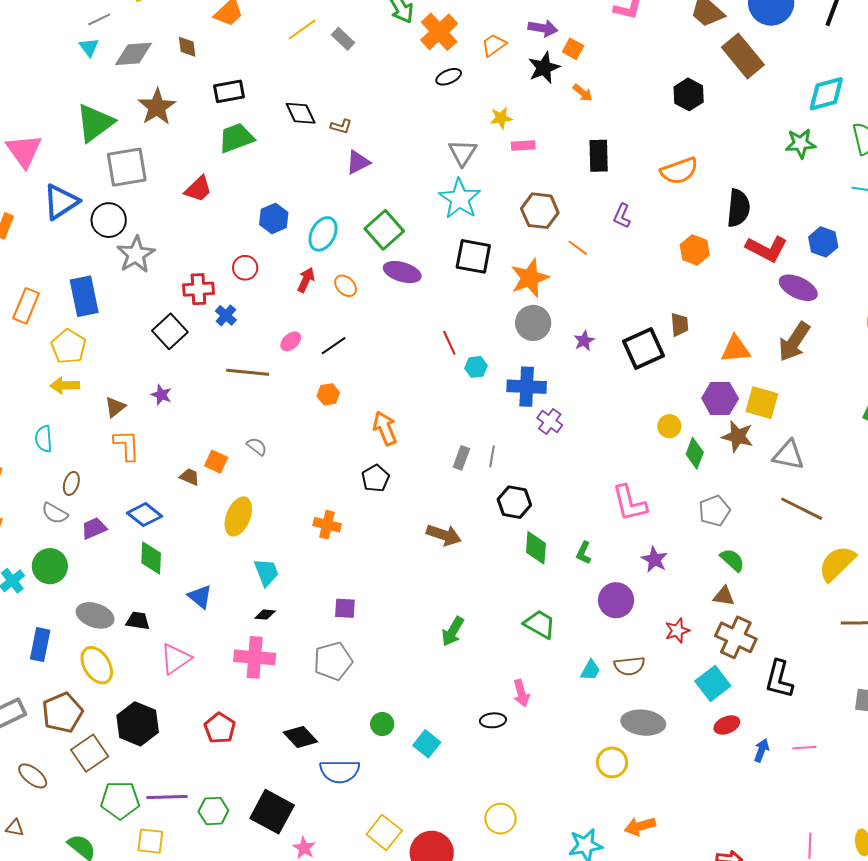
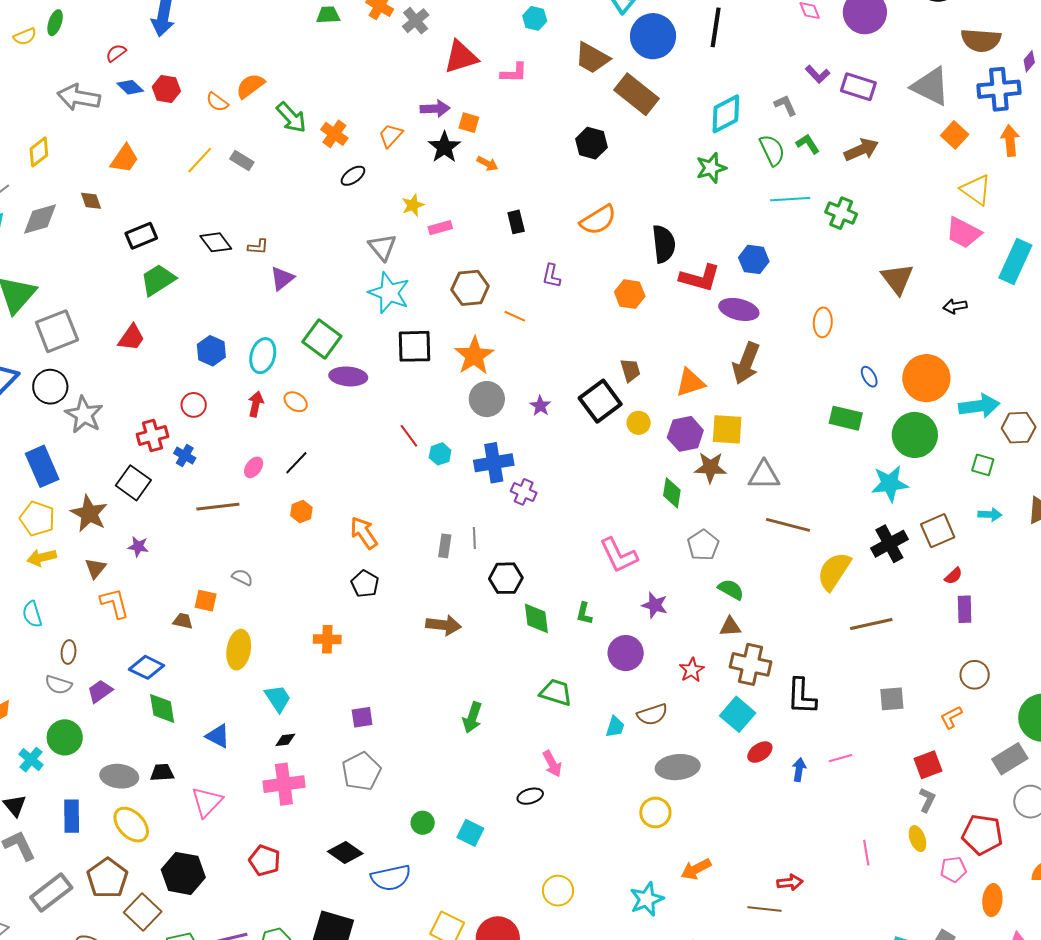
orange cross: (439, 32) -> (334, 134), size x0.7
brown star: (157, 107) -> (89, 514), moved
black rectangle: (599, 156) -> (516, 222), size x0.7
yellow circle: (669, 426) -> (639, 423), moved

